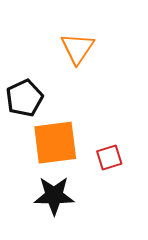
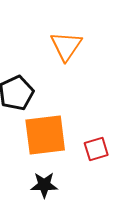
black star: (54, 196) -> (44, 185), size x0.7

